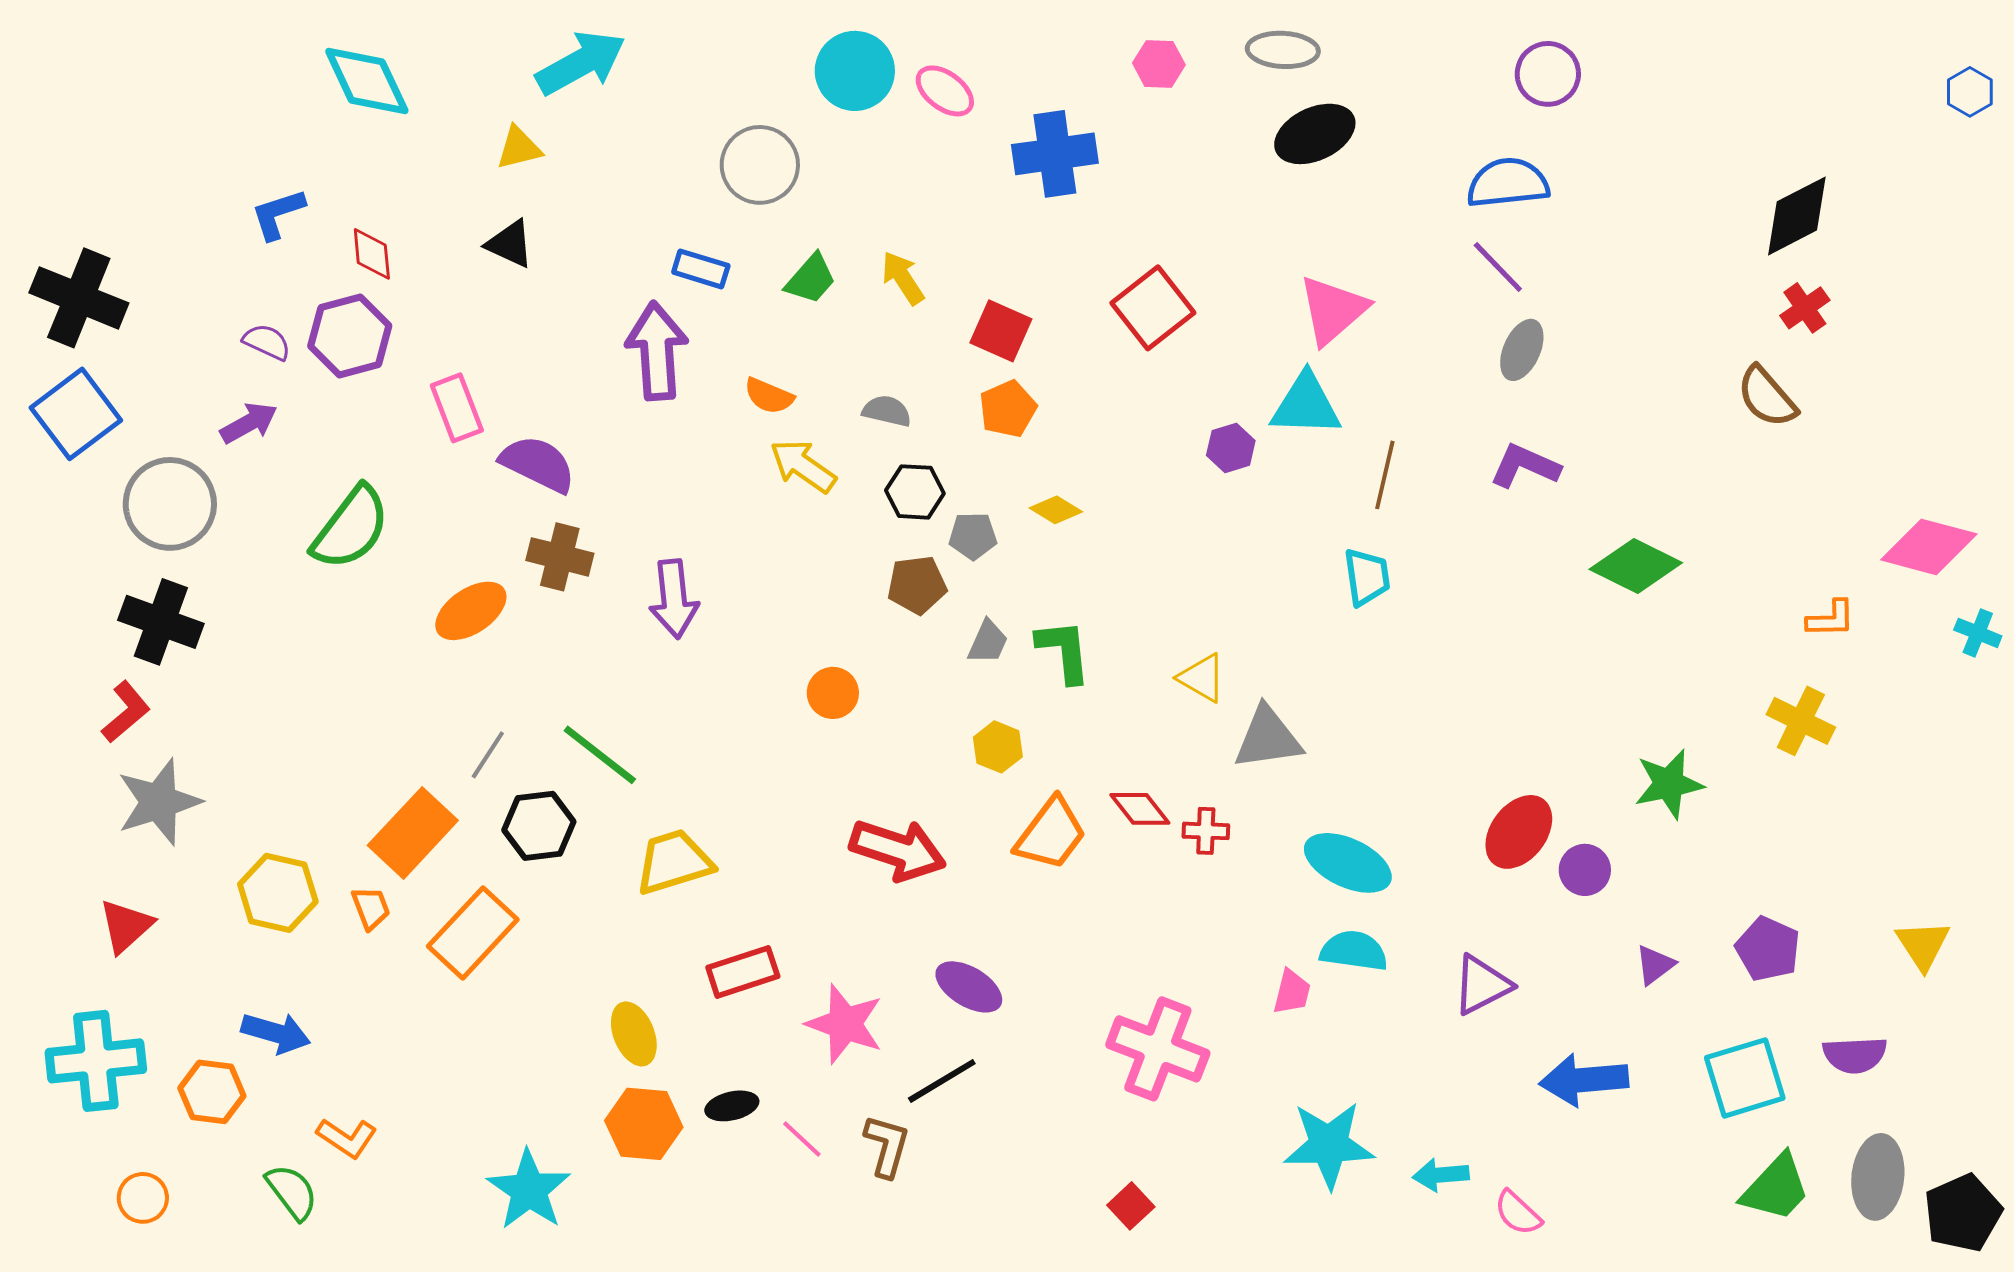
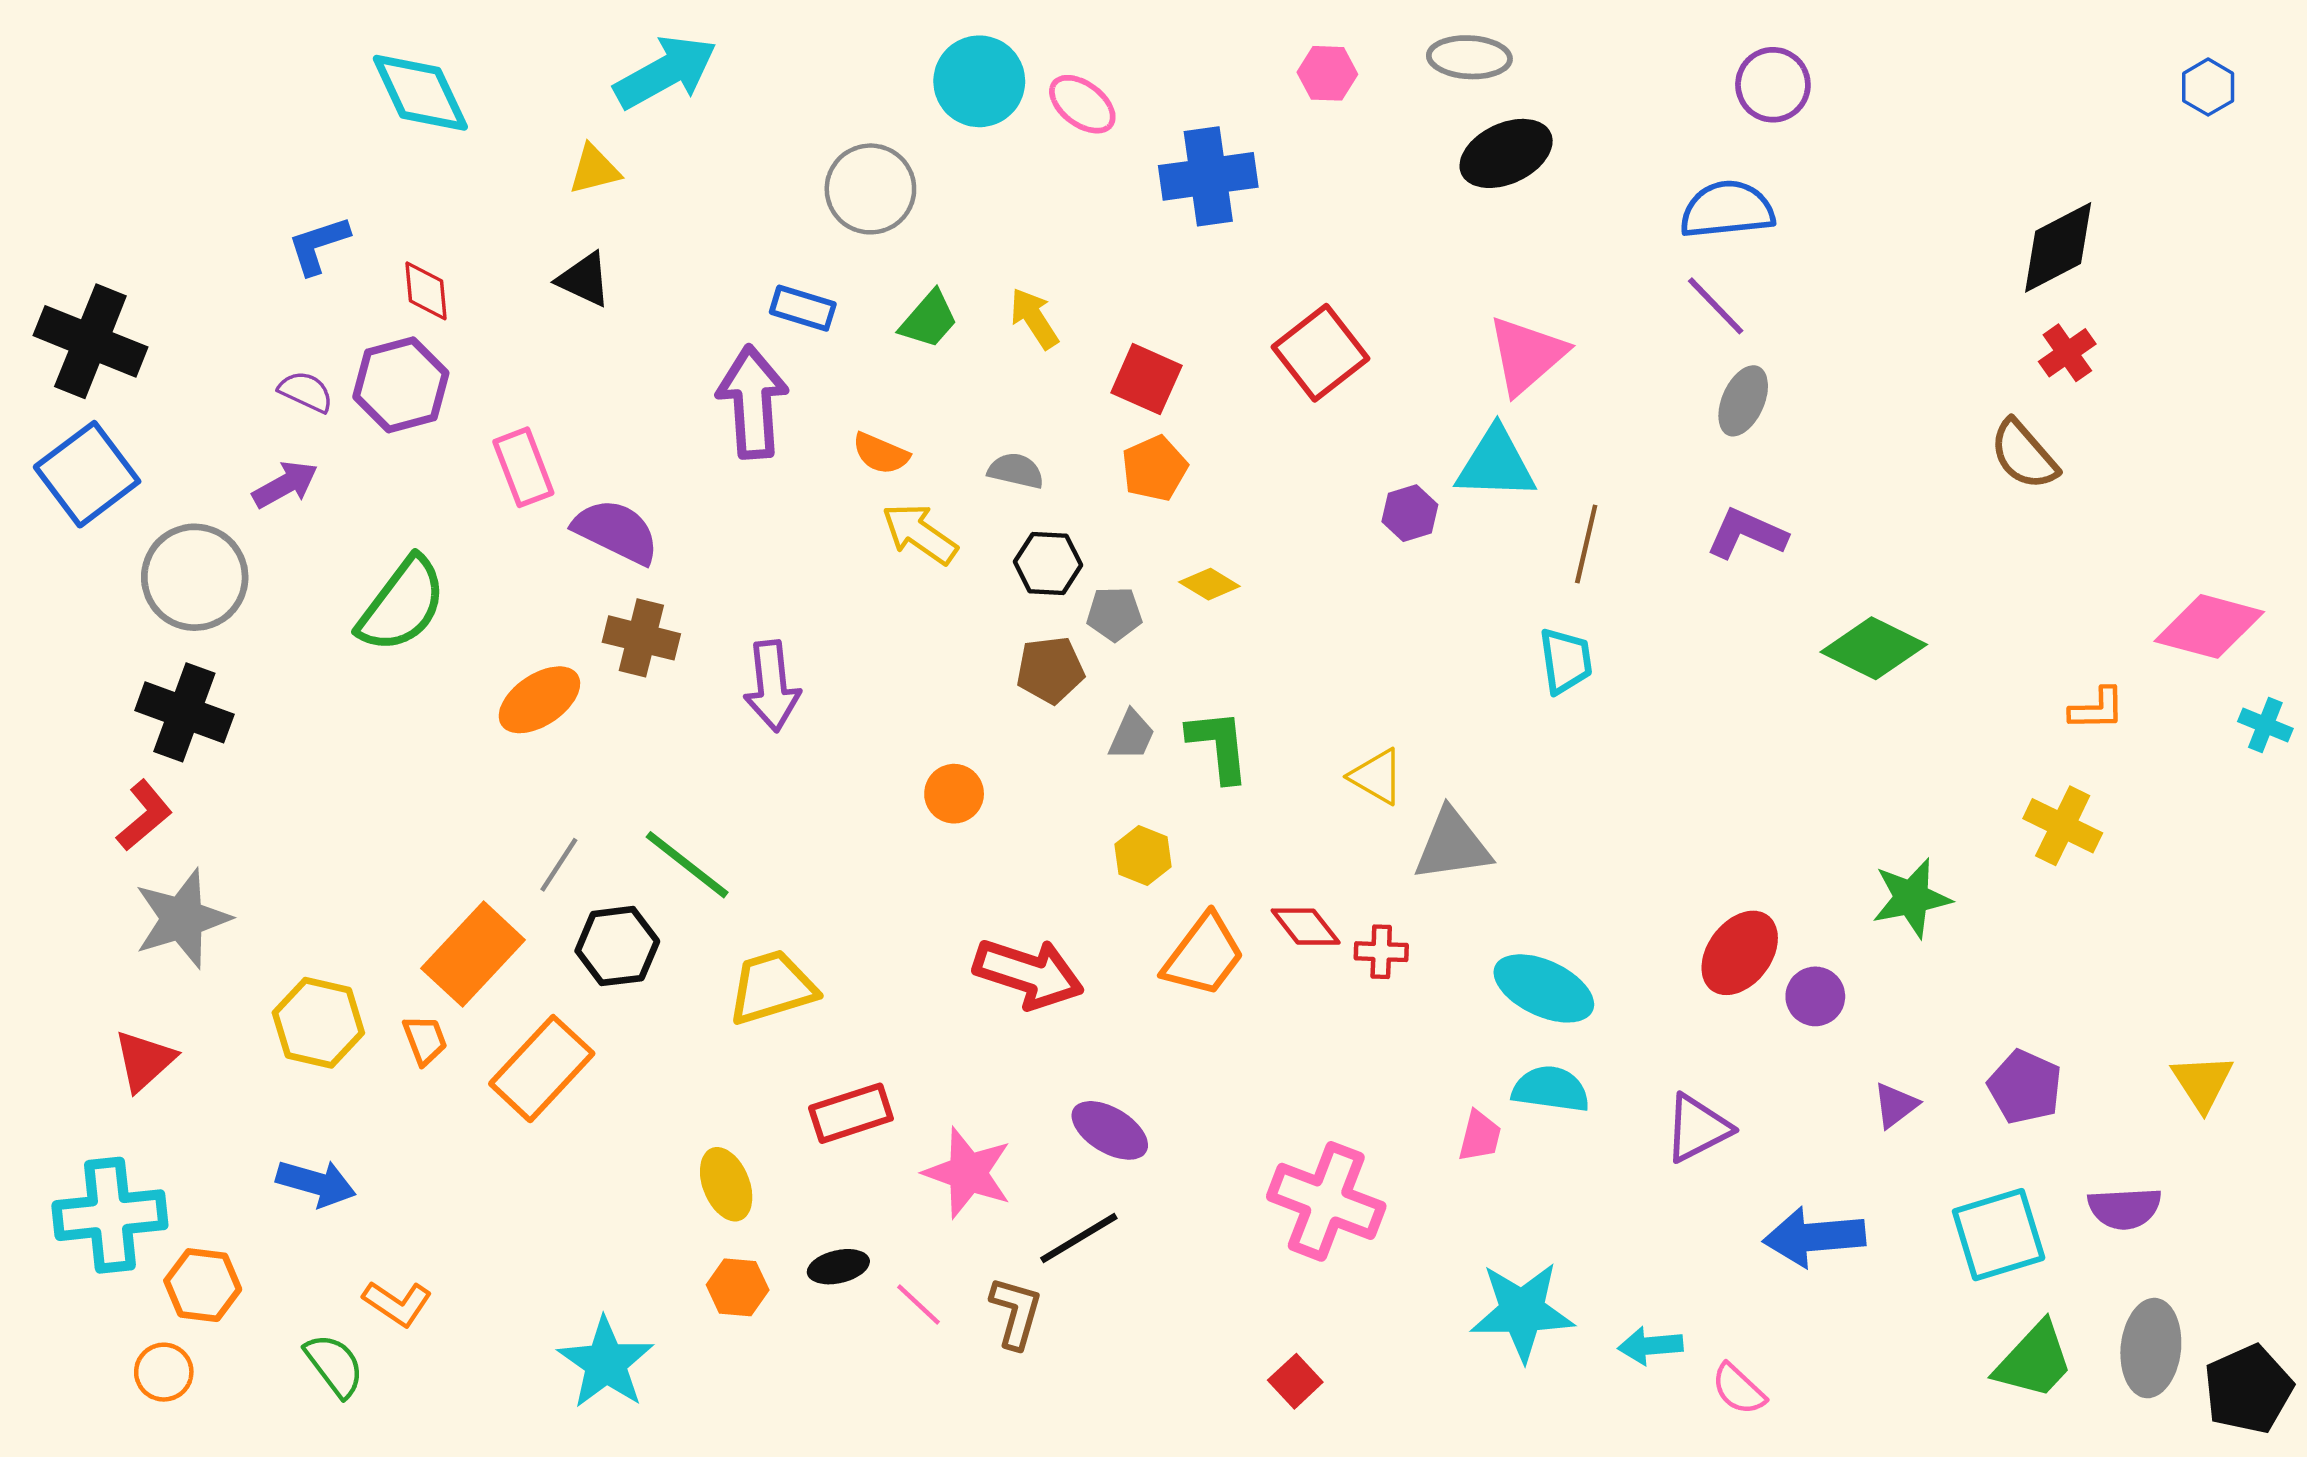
blue hexagon: (1970, 92) -> (2208, 87), moved
orange hexagon: (212, 1092) -> (203, 1285), moved
orange hexagon: (644, 1124) -> (738, 1287), size x0.7

